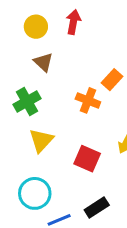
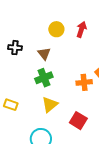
brown triangle: (43, 62) -> (44, 54), moved
orange cross: (88, 100) -> (84, 82), turned -35

